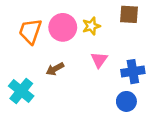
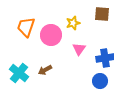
pink circle: (63, 27) -> (51, 35), moved
brown arrow: (55, 69) -> (45, 70), moved

